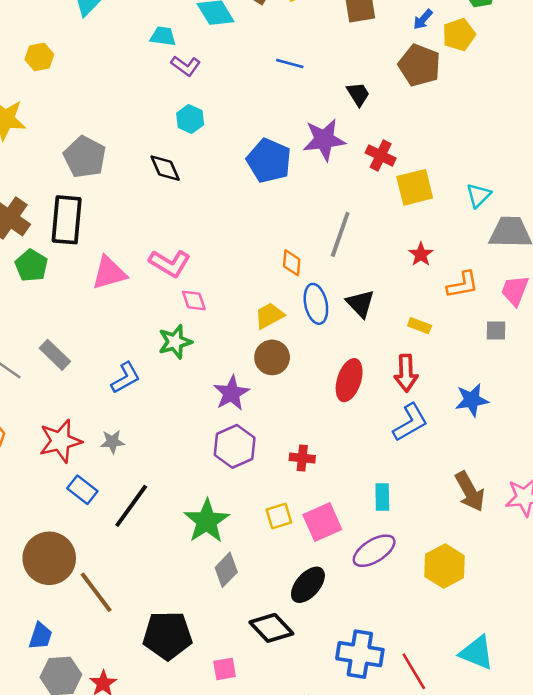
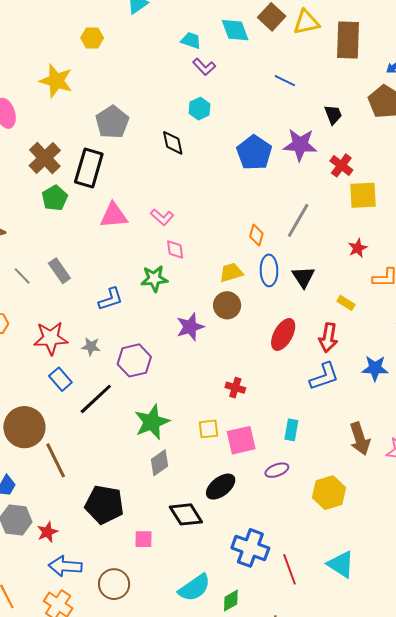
pink L-shape: (170, 263) -> (162, 217), size x0.7
purple hexagon: (235, 446) -> (134, 360), moved
purple ellipse: (374, 551) -> (277, 470), size x0.7

